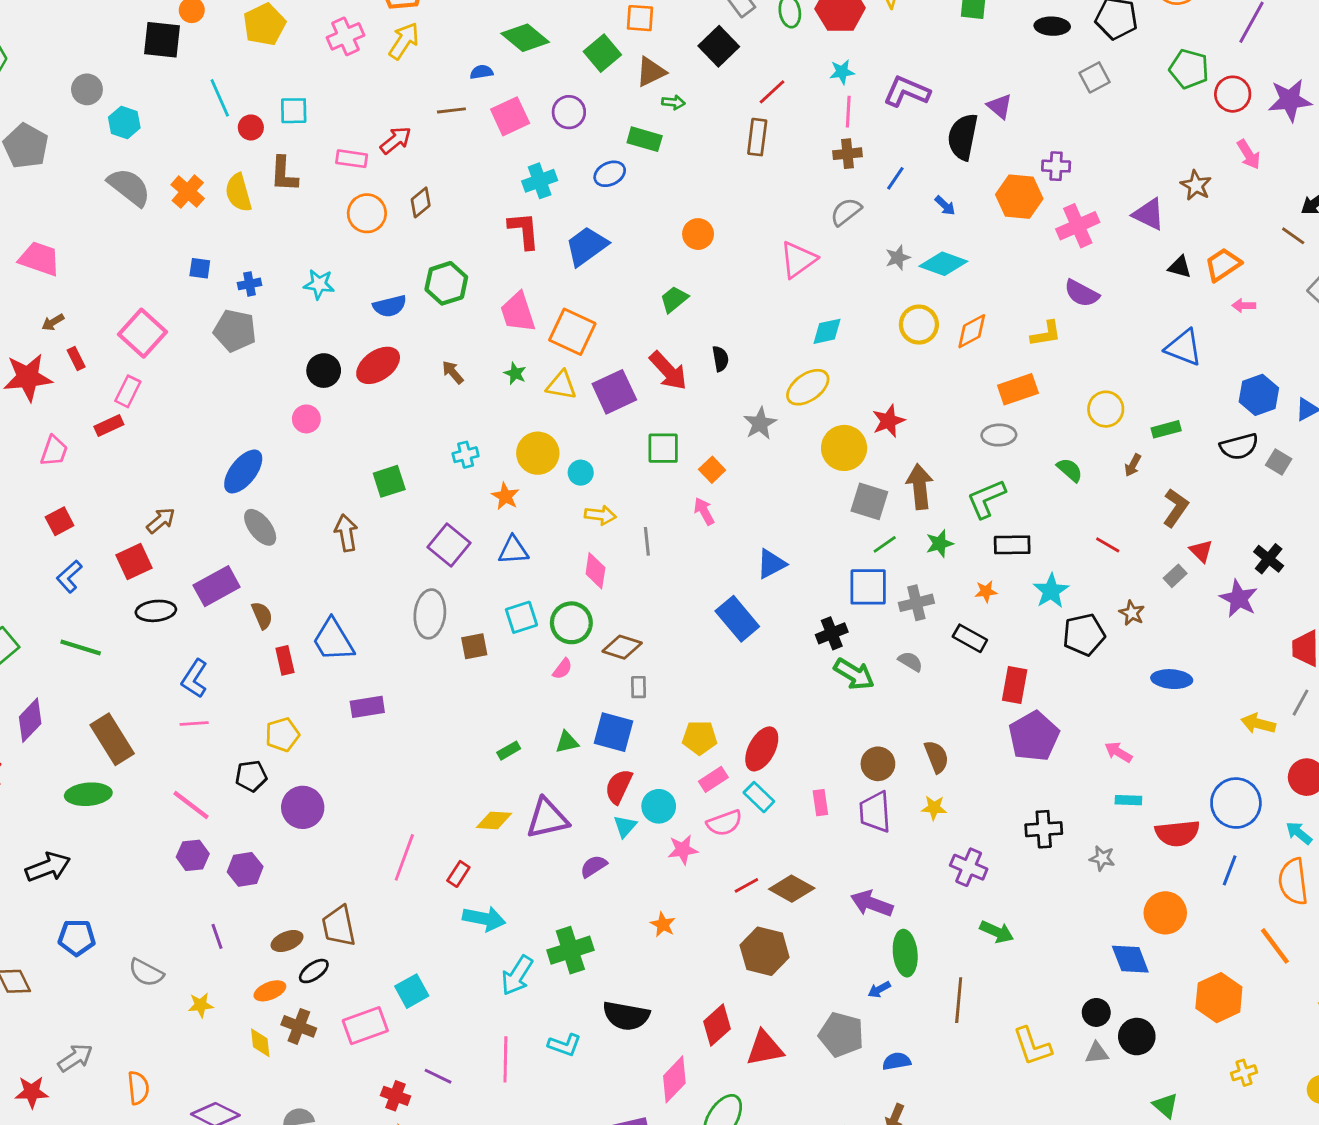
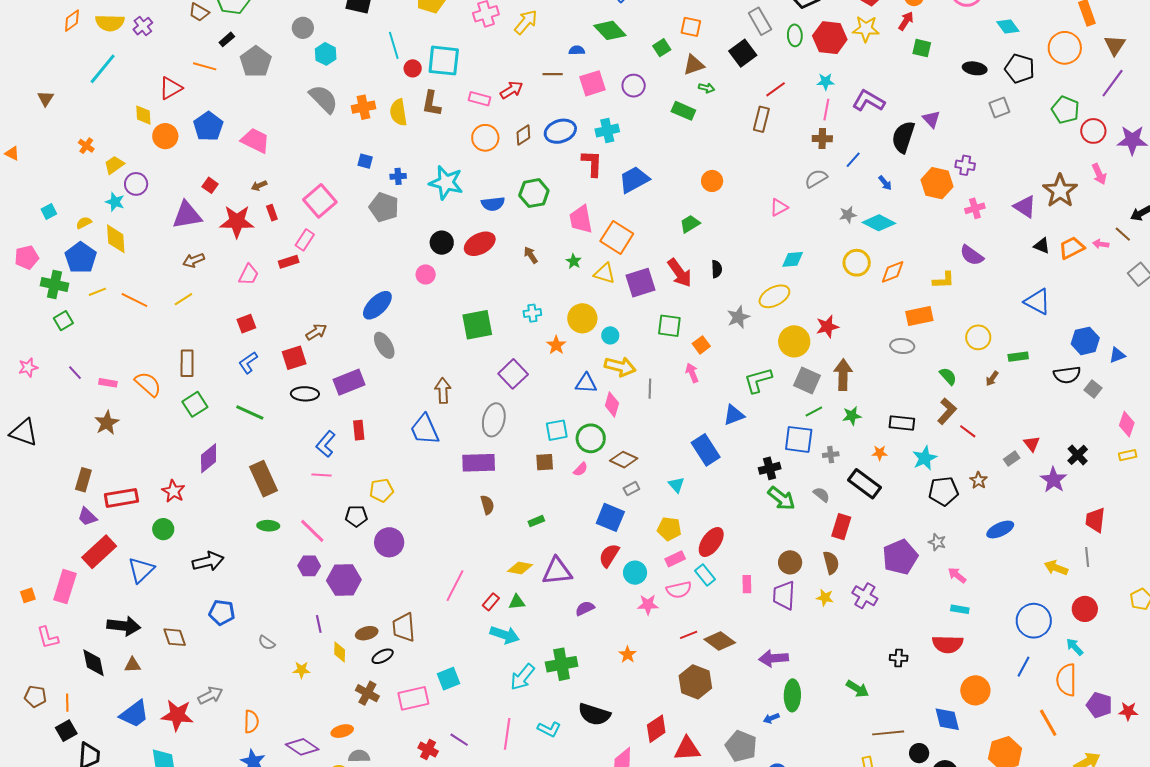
green square: (602, 53) -> (662, 48), size x0.7
cyan square: (294, 111) -> (444, 61), size x1.6
blue ellipse: (610, 174) -> (560, 131), moved, size x1.4
brown star: (1196, 185) -> (1060, 191), size x1.6
orange cross: (188, 192) -> (363, 107), turned 30
pink cross: (1078, 226) -> (975, 208), size x0.7
pink triangle: (798, 260) -> (779, 207), size x0.7
cyan star: (319, 284) -> (446, 183), size x1.6
pink arrow: (1244, 306) -> (1101, 244), moved
green square: (389, 481) -> (477, 325), size x1.4
green L-shape: (986, 499) -> (758, 380), moved
brown L-shape: (1176, 508) -> (947, 411), moved
yellow arrow: (600, 515) -> (620, 367), size x1.4
brown arrow: (346, 533) -> (443, 391), moved
blue triangle: (513, 550) -> (586, 383), moved
gray cross: (916, 603) -> (831, 455), size x0.7
brown semicircle: (262, 615) -> (487, 505), moved
black rectangle: (970, 638) -> (864, 484), size x1.4
brown square: (474, 646) -> (545, 462), moved
red rectangle: (285, 660) -> (359, 430), moved
blue ellipse: (1172, 679) -> (1000, 529), turned -36
red rectangle: (1015, 685) -> (841, 527), moved
gray rectangle: (638, 687) -> (631, 489), turned 56
gray line: (1301, 703) -> (1087, 557), turned -42
purple rectangle: (367, 707) -> (479, 463), moved, size x1.4
green triangle: (567, 742) -> (517, 602), moved
green ellipse: (88, 794) -> (268, 526), moved, size x0.7
cyan triangle: (625, 826) -> (676, 485), moved, turned -30
black cross: (1044, 829) -> (899, 658), moved, size x0.7
red semicircle: (1177, 833) -> (948, 644), moved
gray star: (1102, 858) -> (937, 542), moved
purple cross: (969, 867) -> (865, 596), moved
purple hexagon: (245, 869) -> (344, 580), size x1.4
purple arrow: (872, 904) -> (774, 658), turned -32
gray semicircle: (146, 973) -> (267, 643), size x0.7
orange ellipse: (270, 991) -> (342, 731), moved
brown line: (959, 1000) -> (888, 733), moved, turned 72
yellow diamond: (260, 1043) -> (340, 652), moved
red star: (32, 1092) -> (177, 715), size x1.4

